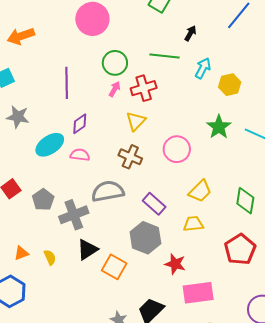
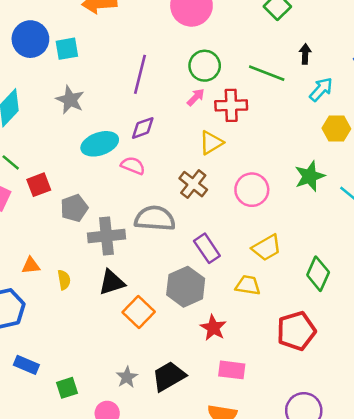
black arrow: (190, 33) -> (305, 54), turned -42
cyan arrow: (203, 68) -> (321, 89), moved
pink rectangle: (198, 293) -> (232, 370), size x0.7

